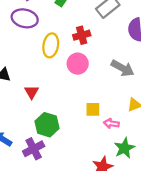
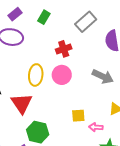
yellow ellipse: (51, 45) -> (36, 75), moved
red triangle: (32, 92) -> (22, 103), size x1.6

